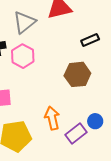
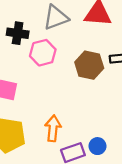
brown hexagon: (77, 74) -> (89, 65), moved

